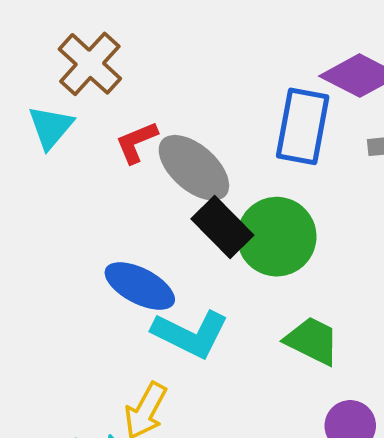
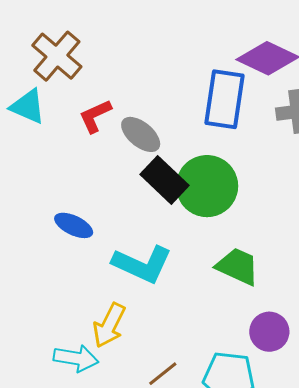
cyan triangle: (51, 127) -> (28, 106), turned -45
gray ellipse: (194, 168) -> (141, 134), size x0.7
blue ellipse: (140, 286) -> (74, 225), moved, size x0.7

